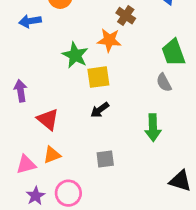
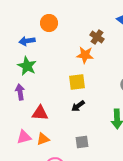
green star: (75, 55) -> (27, 66), moved
red triangle: (48, 119) -> (40, 113), turned -36
pink triangle: (26, 164) -> (24, 137), moved

